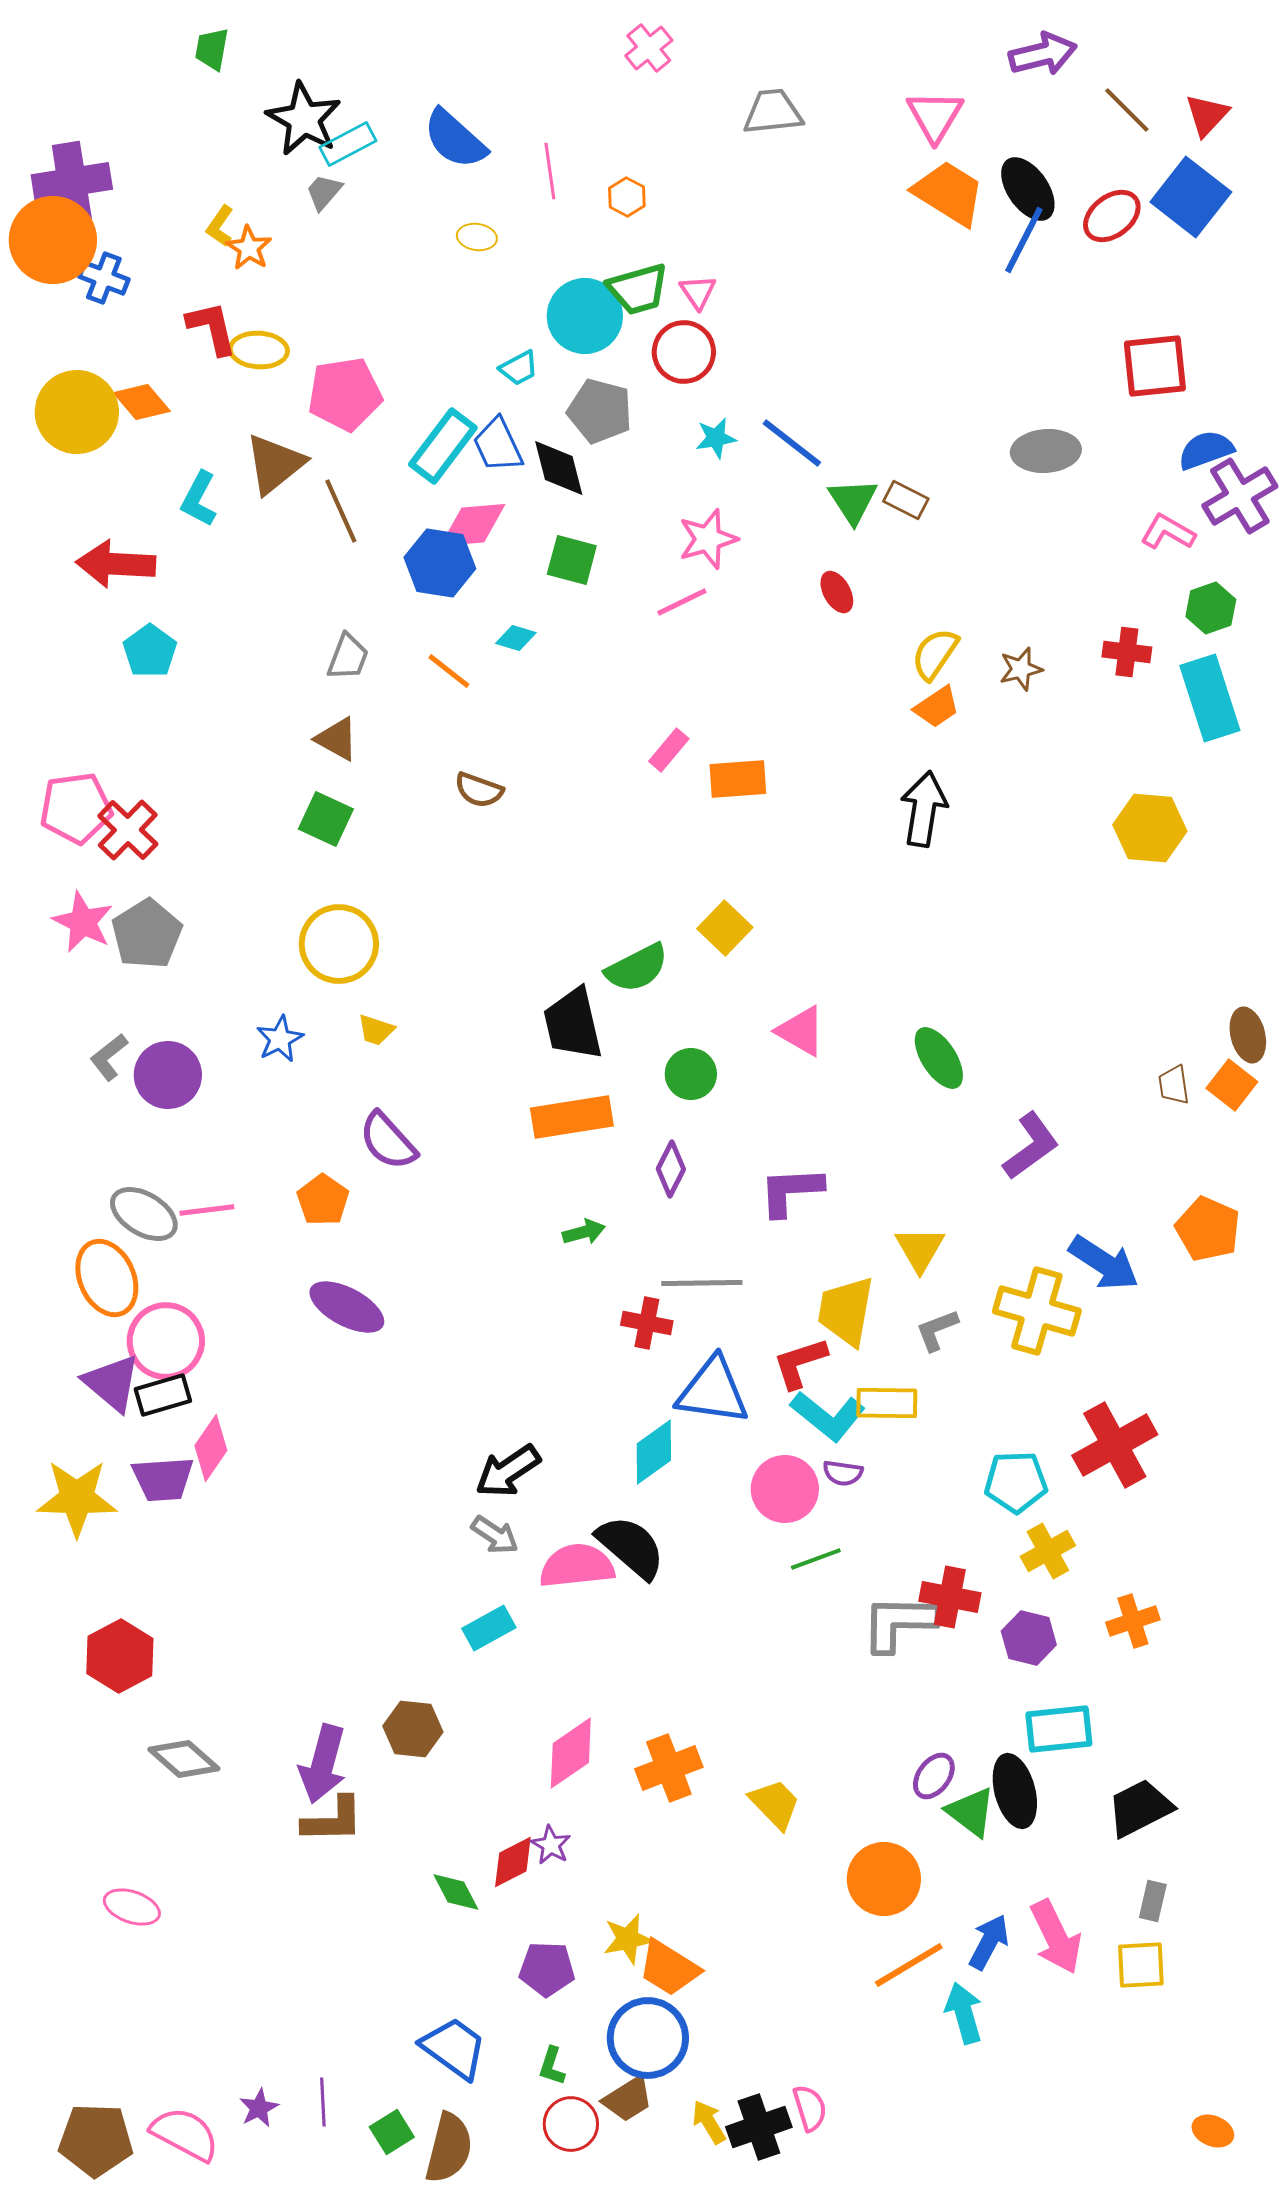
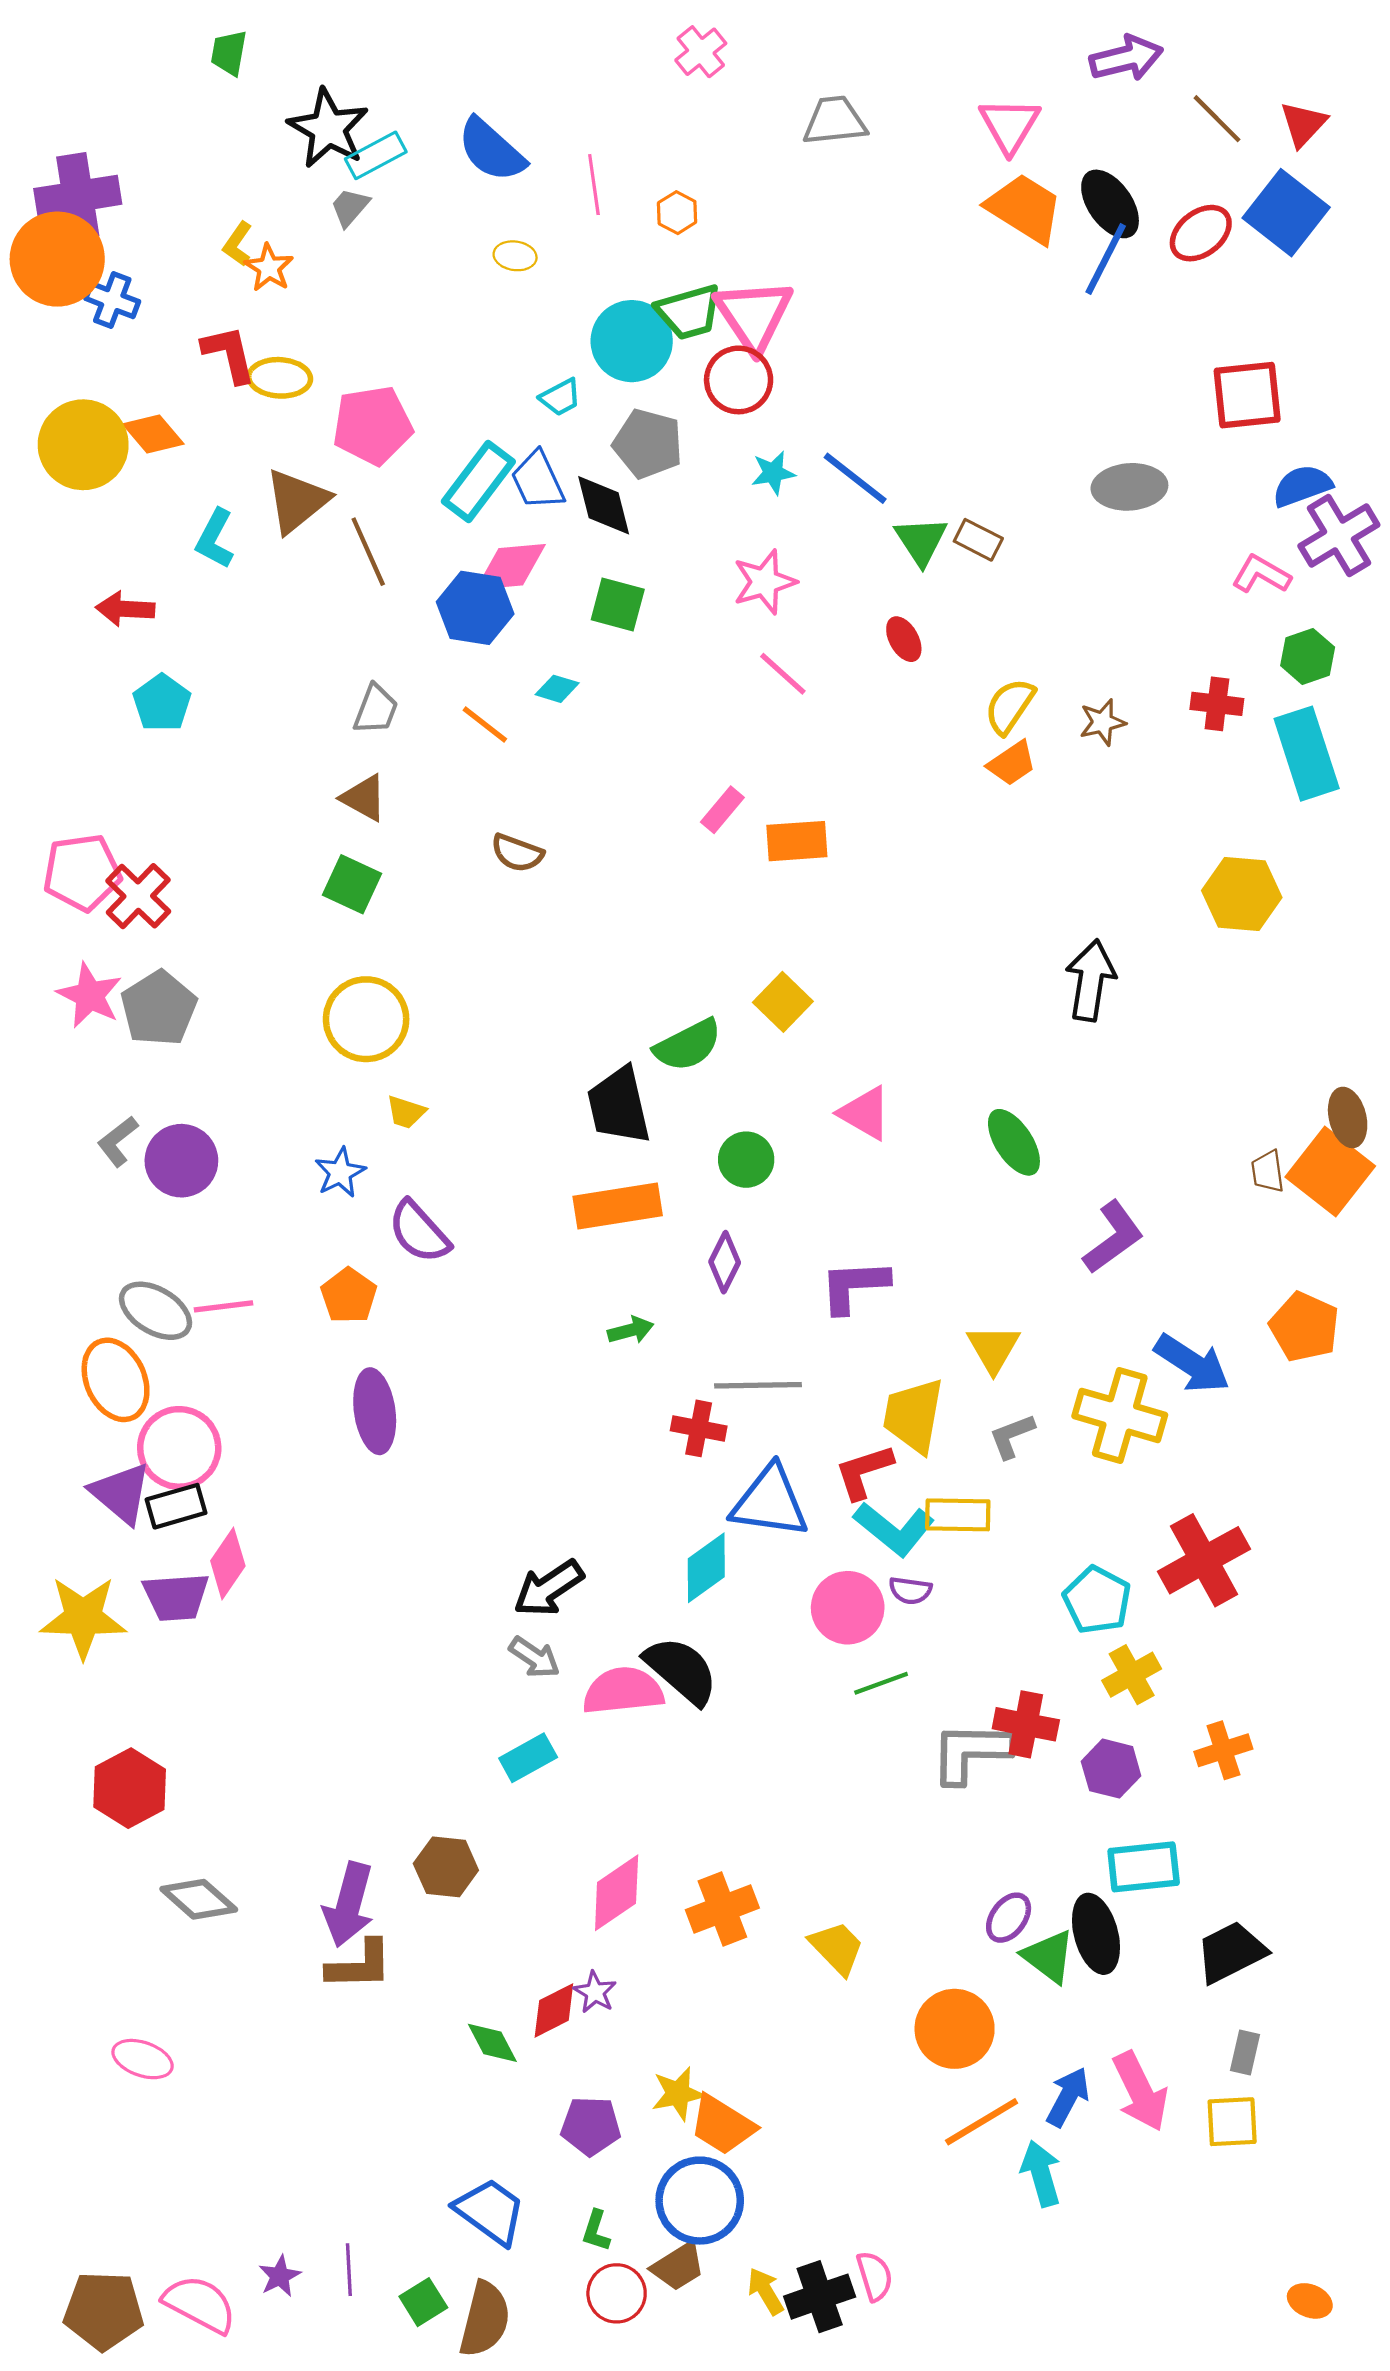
pink triangle: (698, 292) -> (754, 315), size x2.0
red arrow: (116, 564) -> (125, 609), size x0.7
pink line: (682, 602) -> (783, 674), moved, turned 68
black arrow: (924, 809) -> (1091, 980), moved
blue star: (280, 1039) -> (340, 1173), moved
orange square: (1232, 1085) -> (1330, 1171), size x1.6
purple ellipse: (347, 1307) -> (375, 1411), turned 54
cyan pentagon: (1016, 1482) -> (1097, 1600), turned 30

